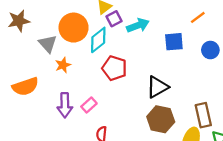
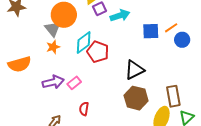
orange line: (198, 17) -> (171, 28), moved
cyan diamond: (98, 40) -> (84, 43), moved
gray triangle: (48, 44) -> (53, 29), moved
purple arrow: (65, 105) -> (53, 82), turned -105

